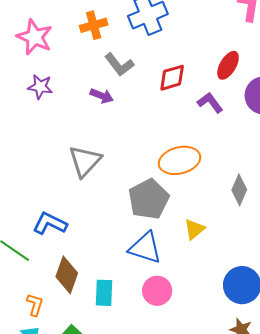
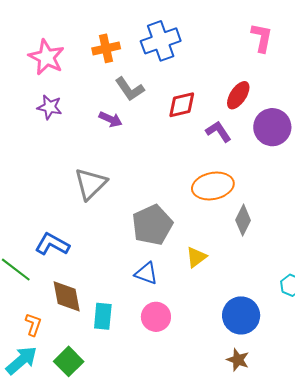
orange ellipse: (180, 160) -> (213, 186), moved
blue triangle: (145, 248) -> (146, 273), size x0.7
brown diamond: (67, 275) -> (67, 296), turned -33

